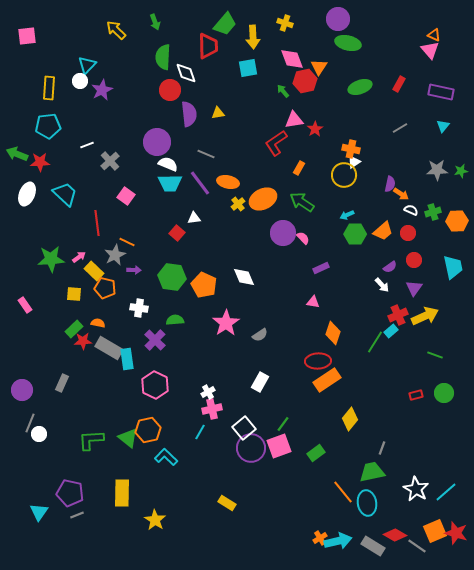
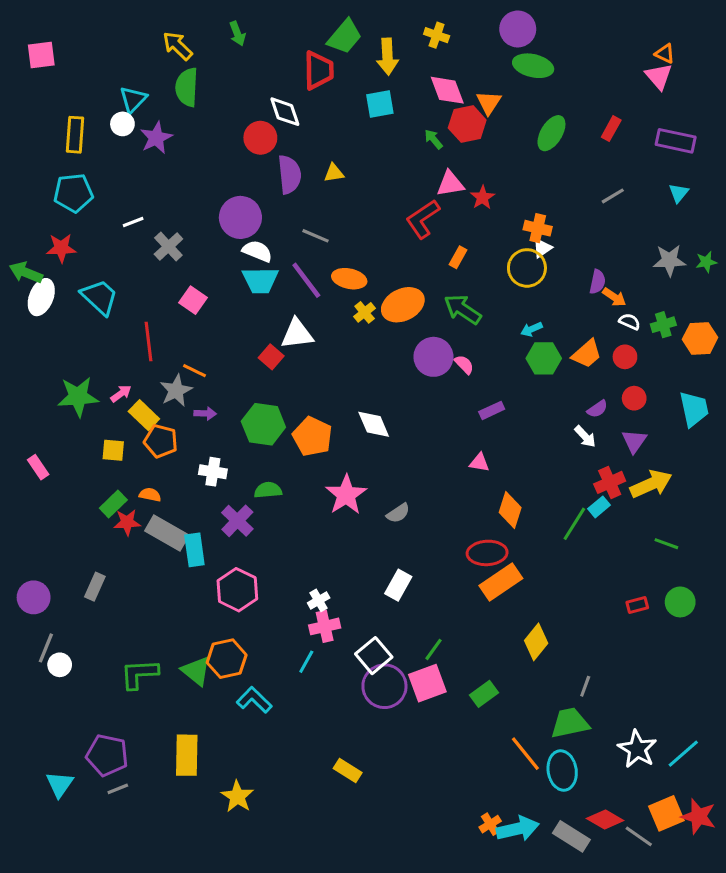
green semicircle: (163, 57) -> (187, 87), moved
green ellipse: (360, 87) -> (551, 133), turned -40
green arrow: (17, 154) -> (26, 273), moved
white triangle: (194, 218) -> (297, 334), size x1.6

